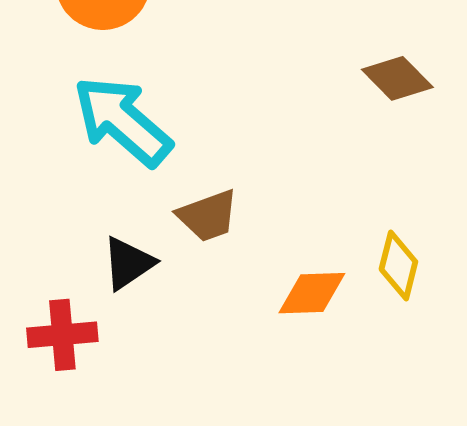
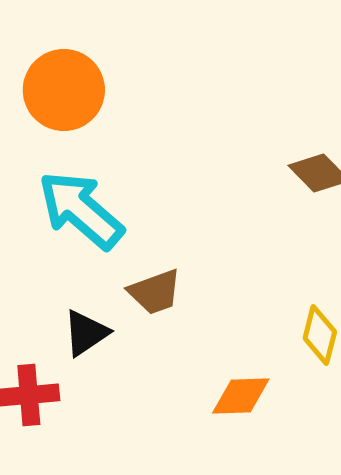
orange diamond: (312, 293) -> (241, 396), moved

